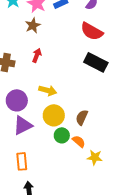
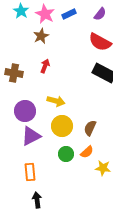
green circle: (62, 135) -> (66, 154), moved
orange semicircle: (79, 141) -> (87, 152), turned 96

